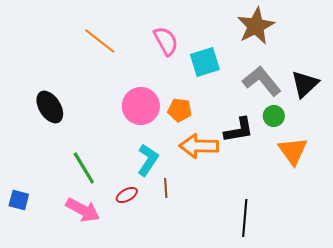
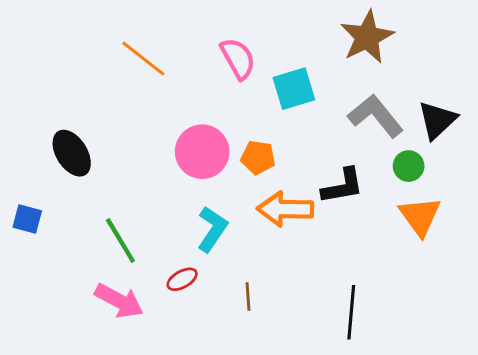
green circle: (274, 116) -> (409, 166), moved
brown line: (166, 188) -> (248, 296), moved
blue square: (19, 200) -> (27, 219), moved

